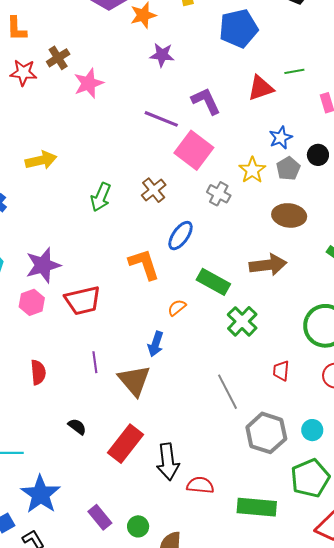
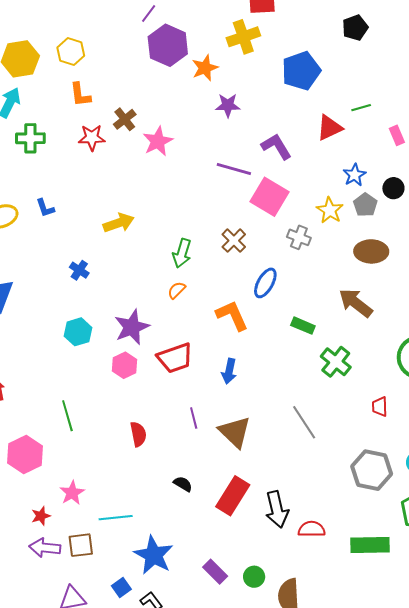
brown arrow: (268, 265) -> (356, 303), turned -129
green rectangle: (213, 282) -> (303, 326), size x0.7
orange semicircle: (177, 308) -> (177, 290), moved
blue arrow: (156, 344) -> (229, 371), moved
gray line: (228, 392) -> (304, 422), moved

